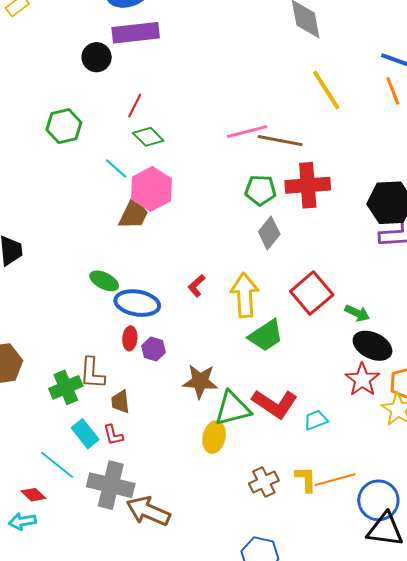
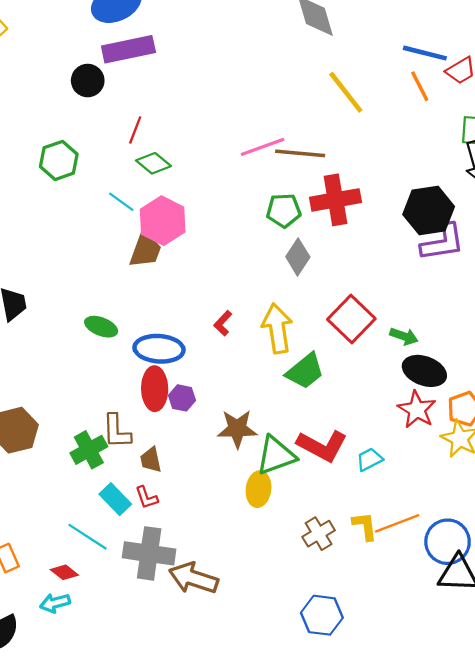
green ellipse: (104, 281) -> (101, 327), moved
red ellipse: (130, 338) -> (155, 389), size x1.6

